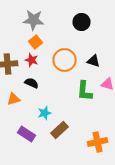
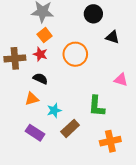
black triangle: (94, 61) -> (112, 37), moved
green L-shape: (84, 91) -> (97, 106), moved
orange triangle: (14, 99) -> (32, 99), moved

